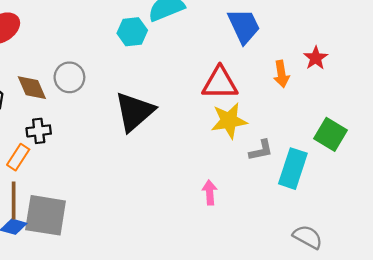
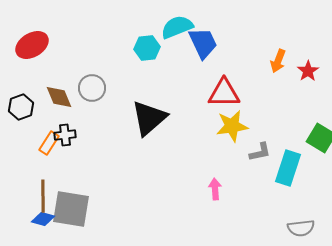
blue trapezoid: (244, 26) -> (203, 43), moved
orange arrow: (281, 74) -> (278, 61), moved, turned 30
orange rectangle: (18, 157) -> (49, 143), moved
gray semicircle: (308, 237) -> (301, 228), turned 144

